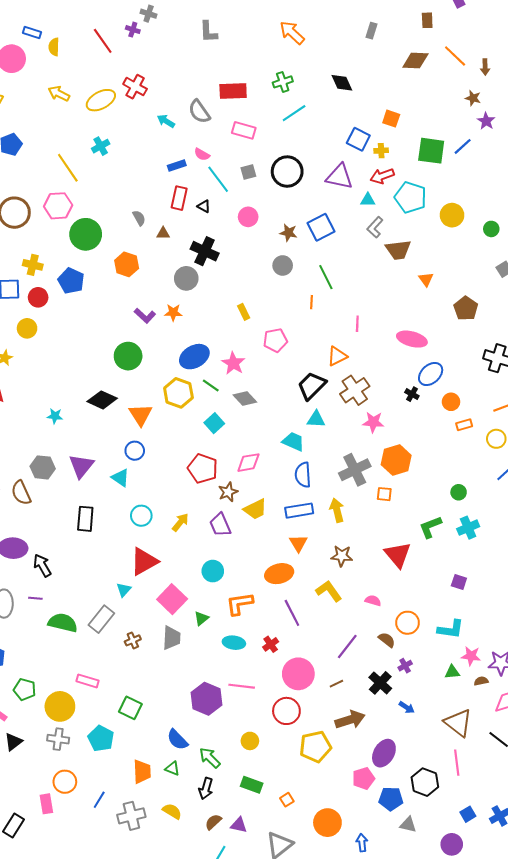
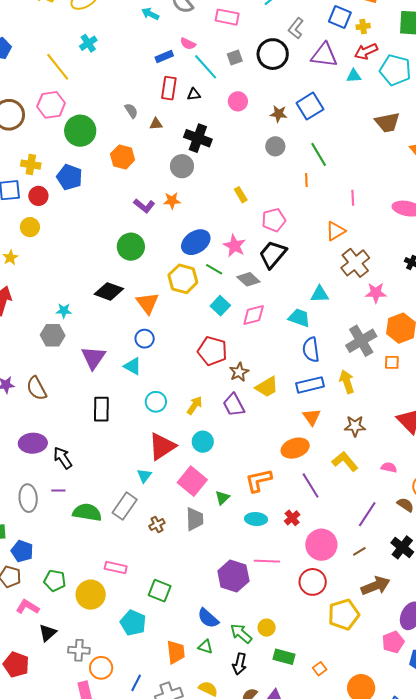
black triangle: (204, 206) -> (194, 94), turned -32
gray L-shape: (375, 227) -> (296, 28), moved
black trapezoid: (312, 386) -> (273, 254), moved
pink diamond: (248, 463) -> (254, 315), moved
gray hexagon: (43, 467) -> (53, 335), moved
cyan circle: (213, 571) -> (203, 442), moved
gray cross: (58, 739) -> (79, 650), moved
yellow circle: (250, 741) -> (267, 628), moved

